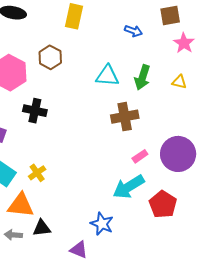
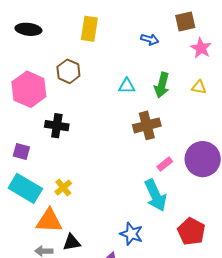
cyan triangle: (107, 76) -> (127, 86), size x0.7
cyan arrow: (129, 187) -> (156, 195), turned -80
red pentagon: (163, 204) -> (191, 231), moved

